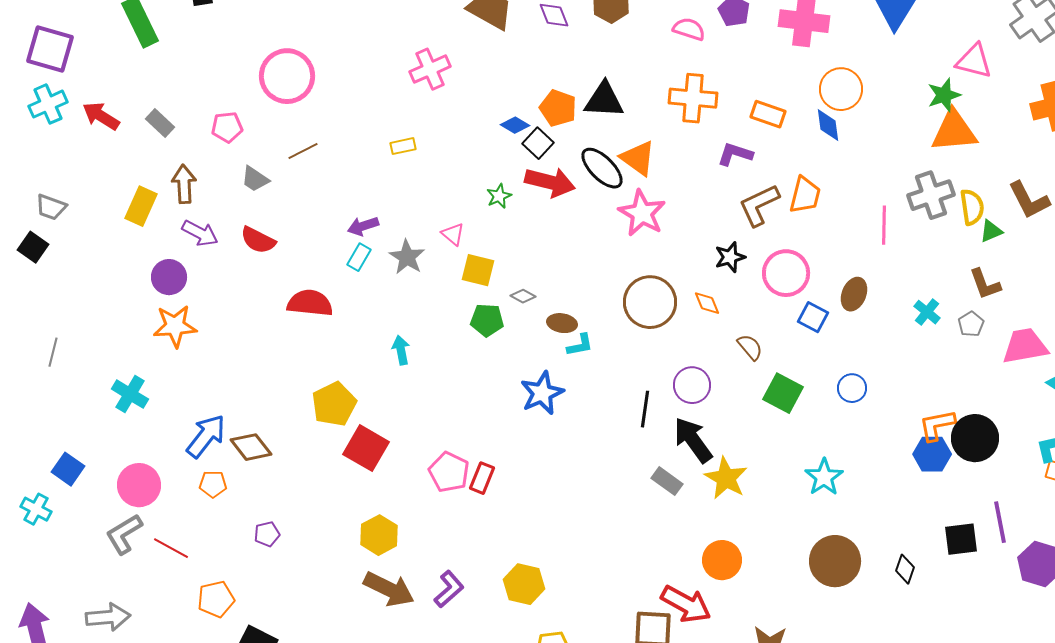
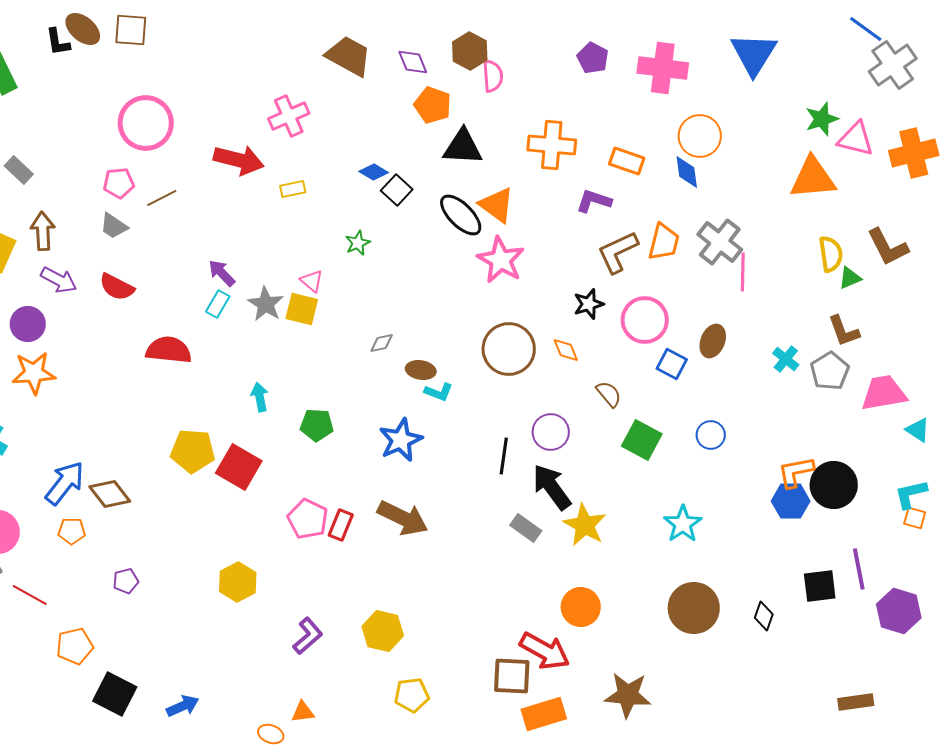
pink semicircle: (689, 29) -> (493, 76), moved, turned 68
pink triangle: (974, 61) -> (856, 139), moved
green star: (944, 95) -> (822, 119), moved
orange pentagon: (558, 108) -> (433, 105), moved
pink pentagon: (227, 127) -> (119, 183), moved
yellow rectangle: (403, 146) -> (293, 189), moved
red arrow: (550, 182) -> (239, 160), moved
gray cross: (931, 195) -> (720, 242), moved, turned -33
purple arrow: (363, 226) -> (222, 273), turned 64
yellow square: (478, 270) -> (302, 309), moved
gray diamond: (523, 296) -> (382, 343), turned -40
green pentagon: (487, 320) -> (317, 425), moved
gray pentagon: (971, 324) -> (830, 371), size x1.5
cyan L-shape: (580, 345) -> (439, 392), turned 32
yellow pentagon: (334, 404) -> (193, 451), turned 30
red square: (366, 448) -> (239, 467), moved
brown arrow: (389, 589) -> (403, 518), moved

